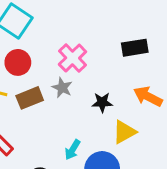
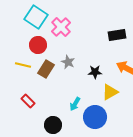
pink cross: (73, 58) -> (61, 27), moved
brown rectangle: (30, 98) -> (46, 69), turned -36

